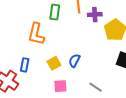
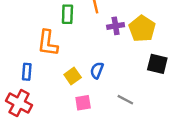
purple cross: (95, 15) -> (116, 26), moved
blue rectangle: (25, 65) -> (27, 72), moved

